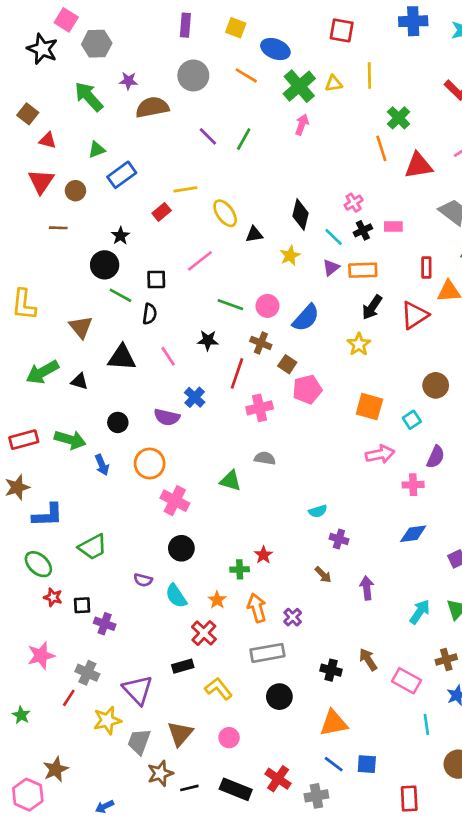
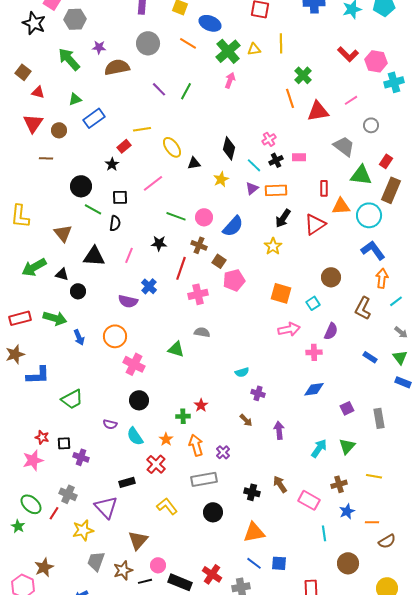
black star: (120, 236) -> (112, 164), moved
pink line: (168, 356) -> (129, 255), turned 56
black circle: (118, 422) -> (78, 291), moved
green ellipse: (38, 564) -> (31, 504), moved
pink star: (41, 656) -> (33, 460), moved
black rectangle: (183, 666) -> (127, 482), moved
pink circle: (229, 738) -> (158, 565), moved
gray trapezoid: (139, 742) -> (96, 561), moved

